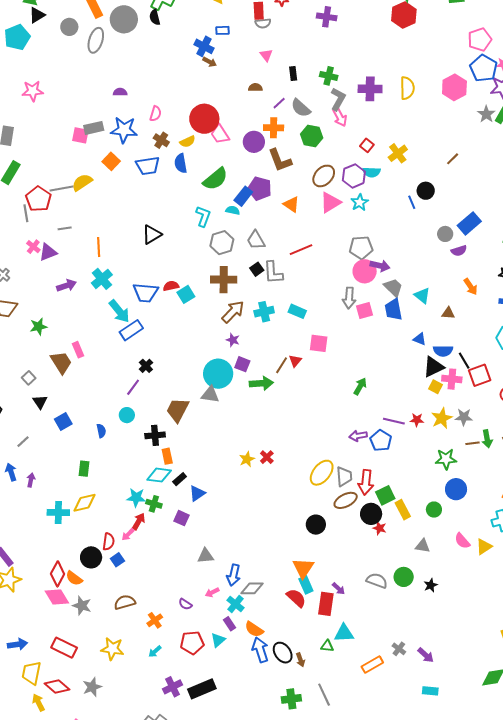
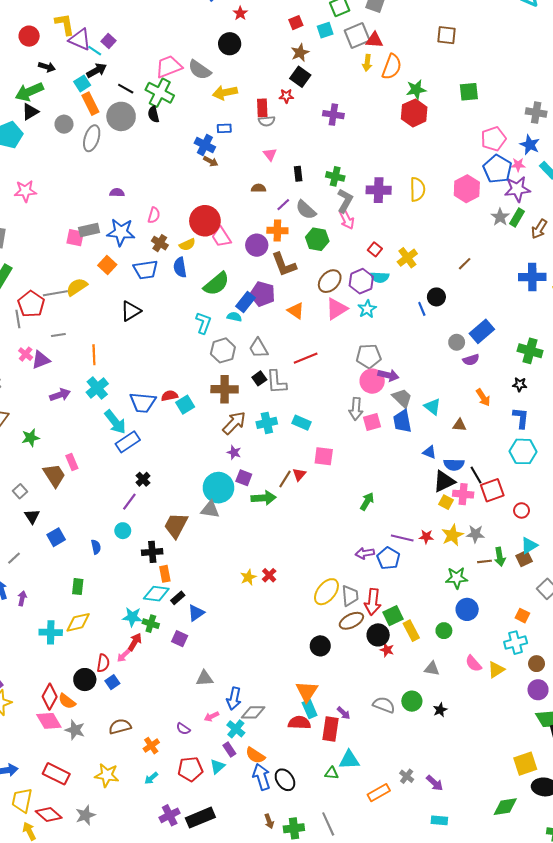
black triangle: (152, 235) -> (131, 311), moved
red semicircle: (296, 598) -> (299, 723), turned -40
brown arrow: (300, 660) -> (269, 821), moved

